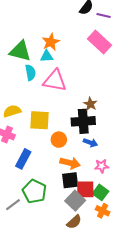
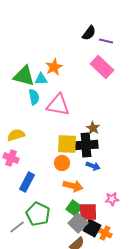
cyan triangle: (47, 56) -> (41, 79), moved
yellow square: (40, 120) -> (67, 144), moved
pink star: (102, 166) -> (112, 199), moved
black square: (70, 180) -> (92, 228), moved, turned 36
green square: (101, 192) -> (74, 208), moved

